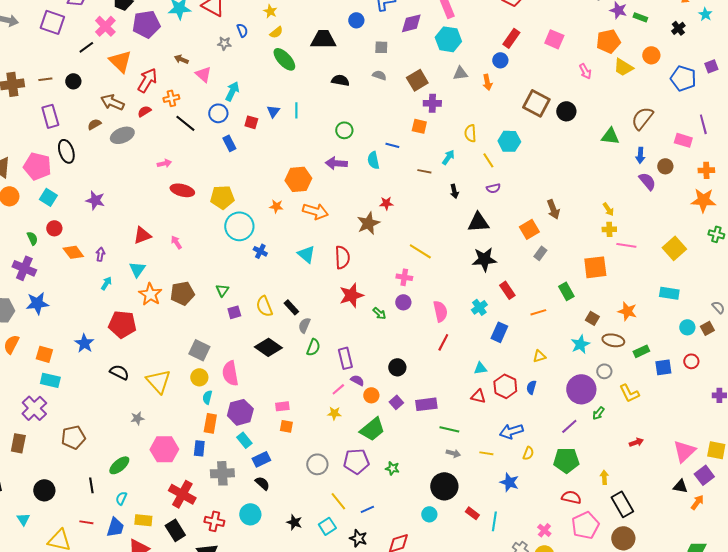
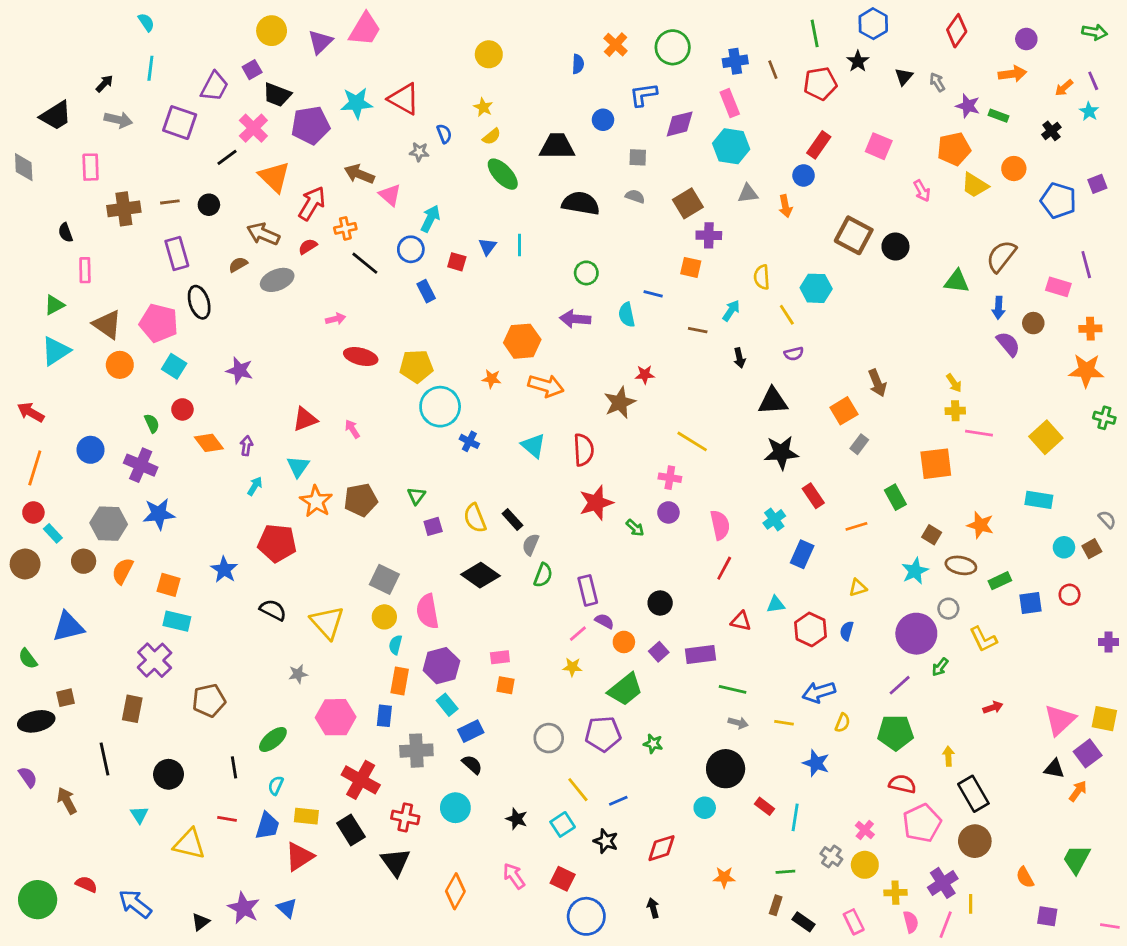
brown arrow: (181, 59) -> (359, 174), size x1.5
black semicircle: (340, 80) -> (581, 203), size x1.5
red triangle: (478, 396) -> (741, 621), moved

